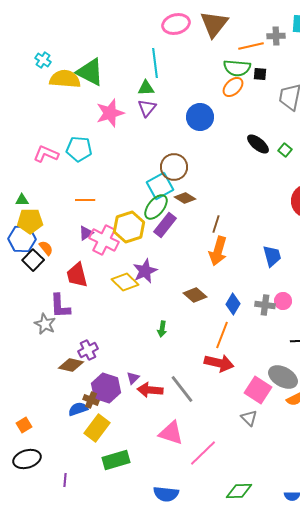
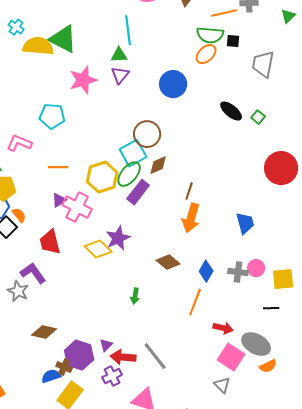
pink L-shape: (46, 154) -> (19, 143), moved
brown diamond: (185, 198) -> (158, 165), turned -55
yellow hexagon: (129, 227) -> (102, 177), moved
purple L-shape: (60, 306) -> (33, 273), turned 148
purple cross: (88, 350) -> (112, 376), moved
red arrow: (219, 363) -> (223, 328), moved, size x0.7

